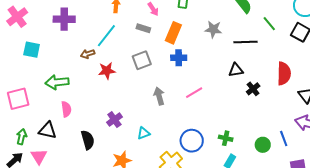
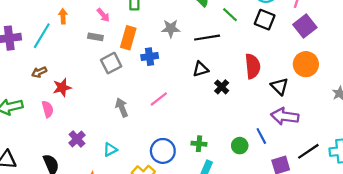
cyan line: (106, 36) -> (42, 36), moved
blue cross: (179, 58) -> (150, 57), moved
gray square: (142, 60) -> (111, 63), moved
pink semicircle: (66, 109) -> (48, 109), moved

